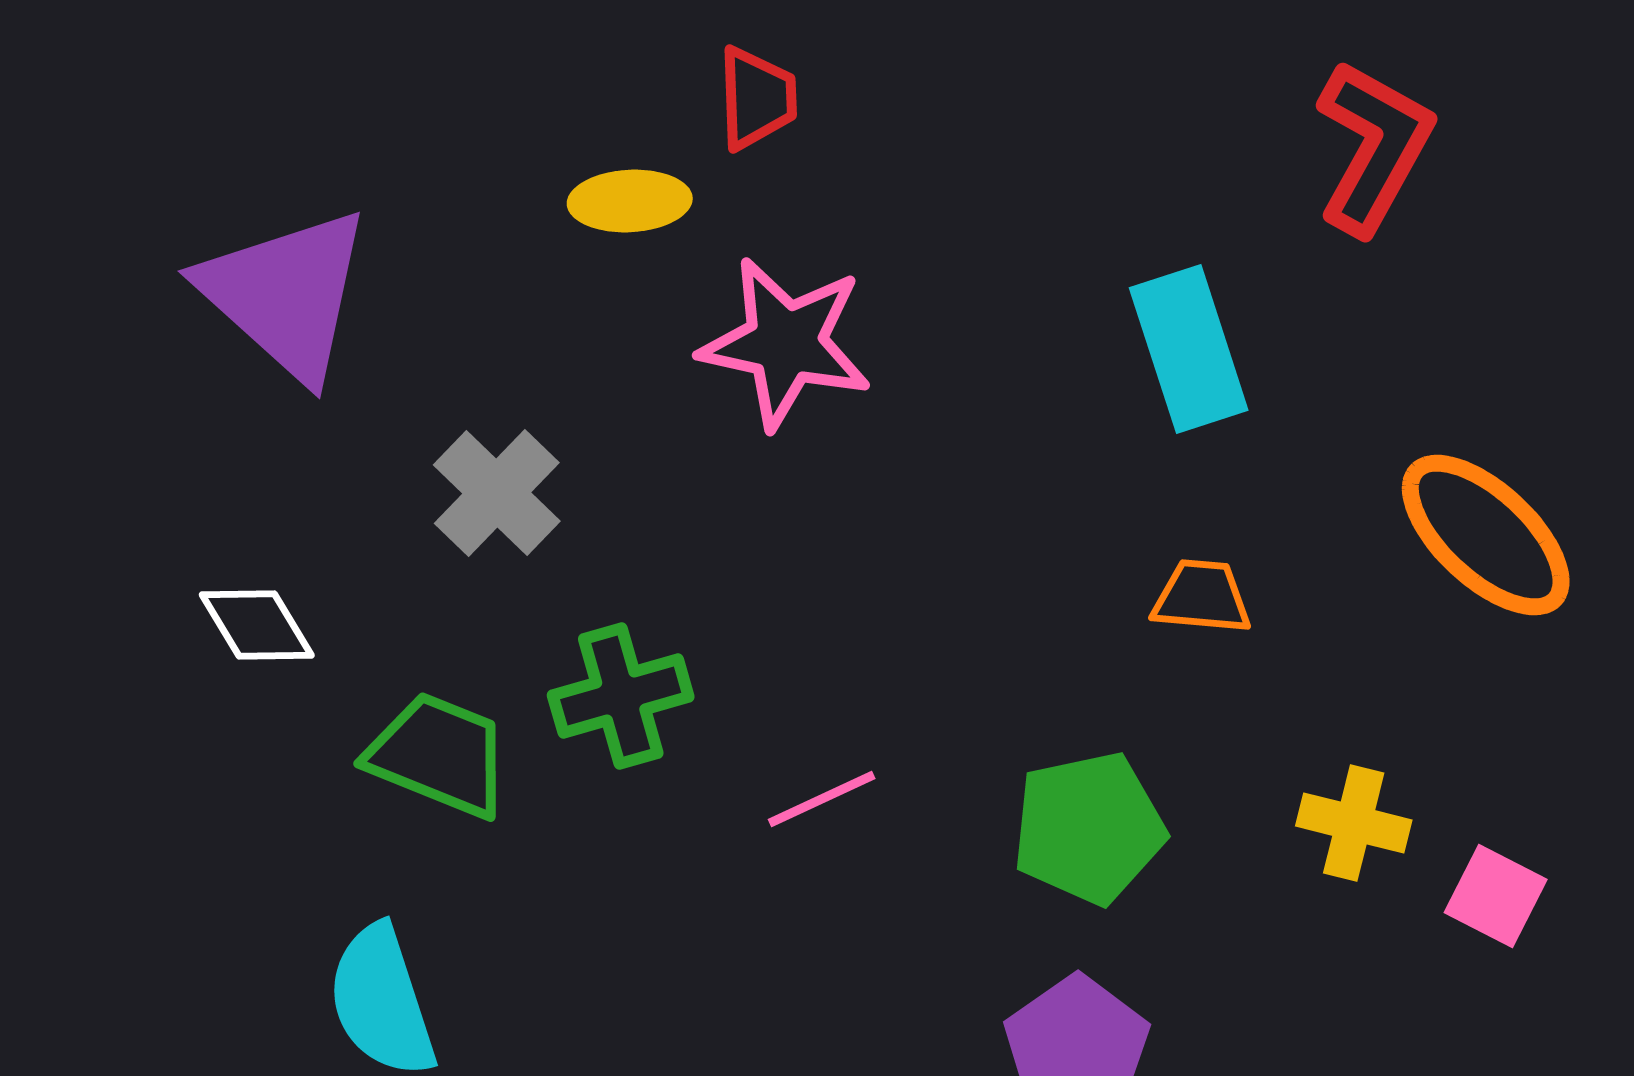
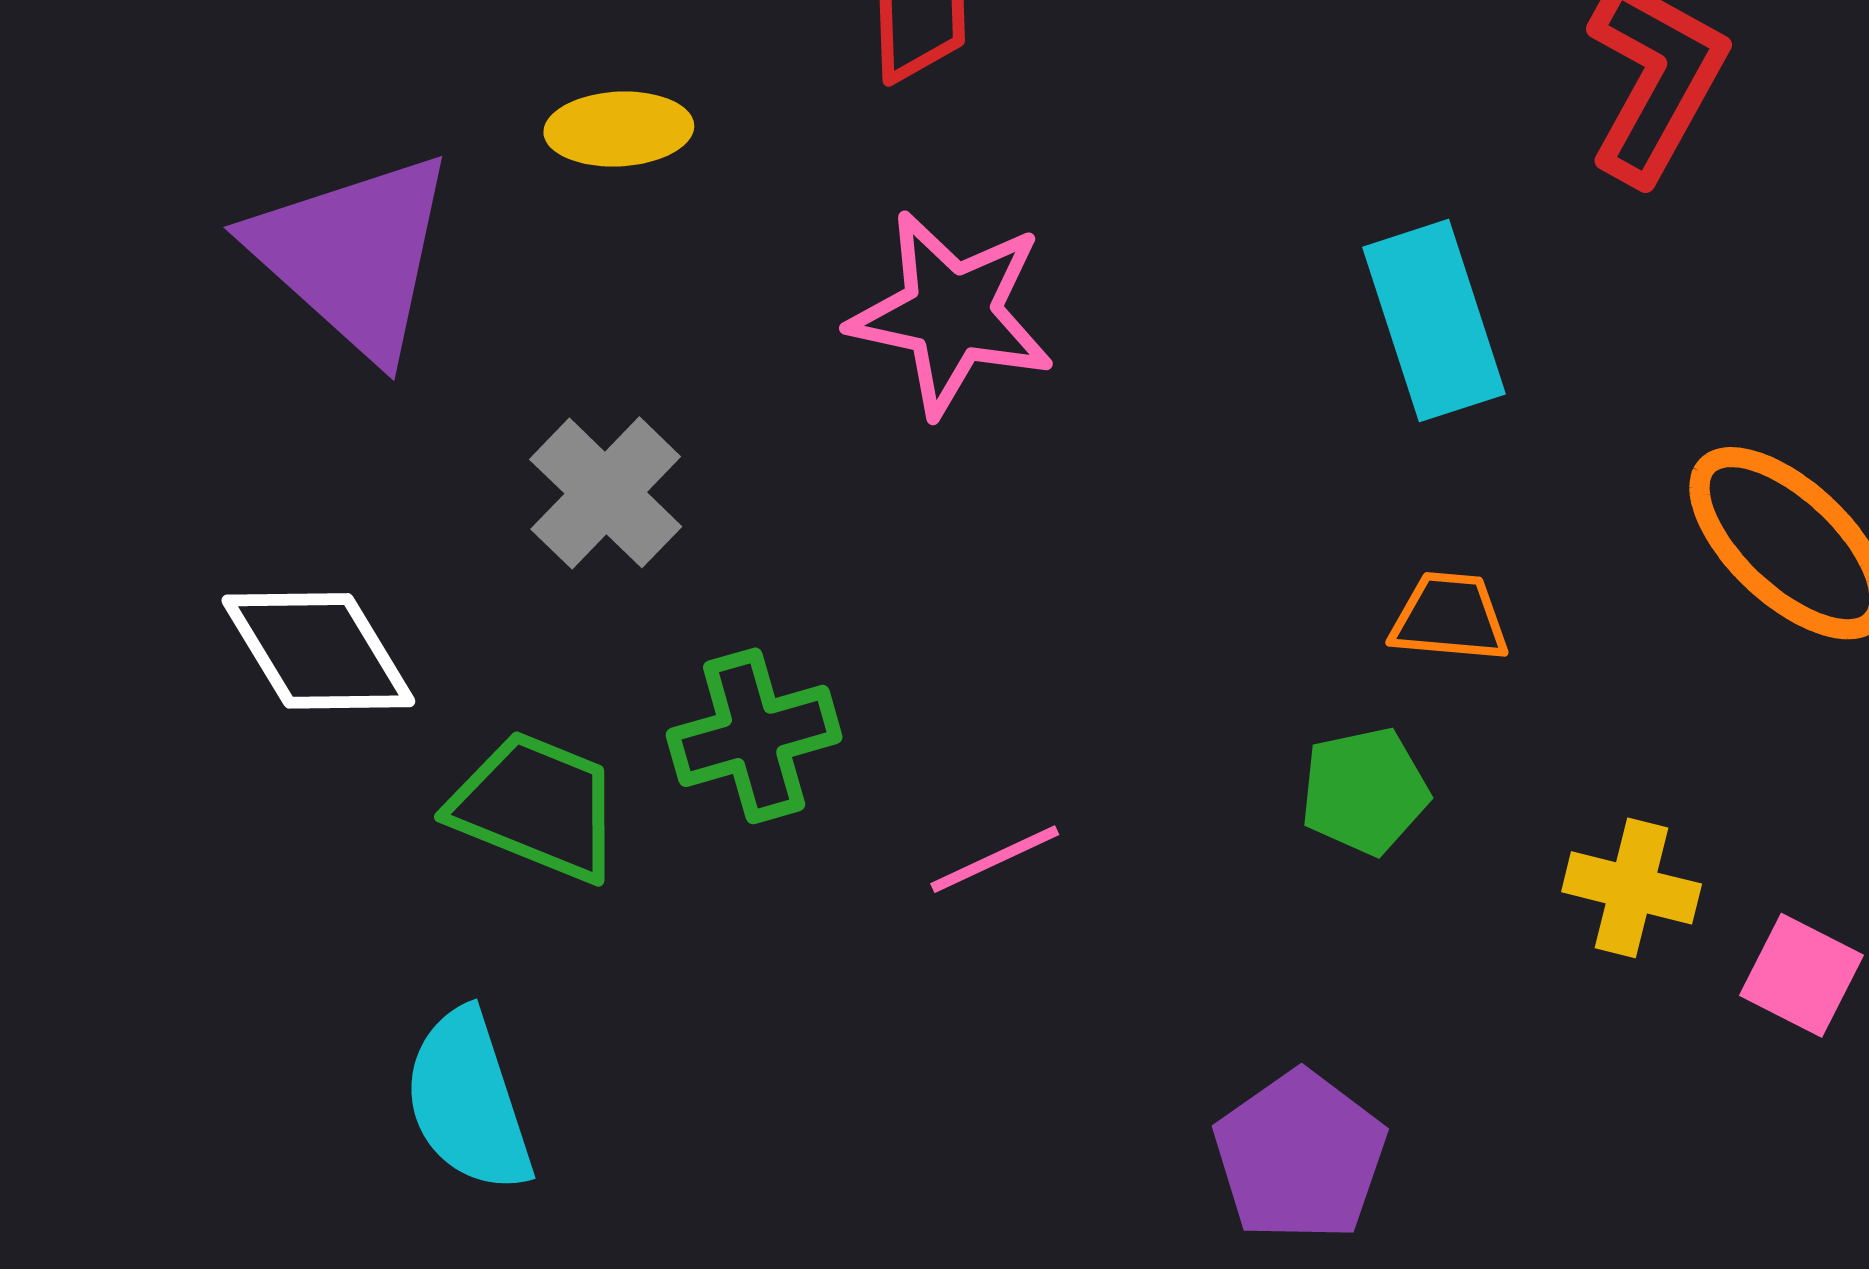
yellow ellipse: (630, 201) -> (619, 129), moved
white diamond: (257, 625) -> (318, 651), size x1.4
green pentagon: (1089, 828) -> (1365, 791), moved, size x0.7

